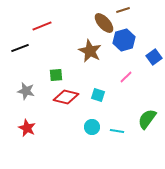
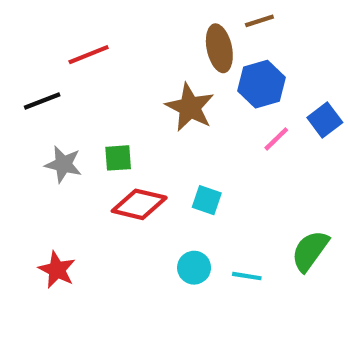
brown ellipse: (104, 23) -> (219, 48), turned 30
pink line: (126, 77) -> (276, 139), moved
gray star: (26, 91) -> (63, 164), moved

